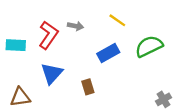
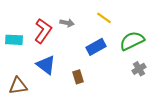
blue triangle: (52, 73) -> (46, 65), turned -35
gray cross: (164, 99) -> (139, 69), moved

